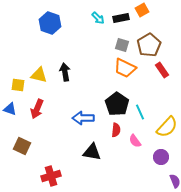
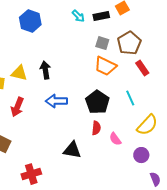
cyan line: (140, 112) -> (130, 98), moved
blue arrow: (83, 118) -> (56, 101), moved

